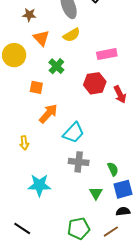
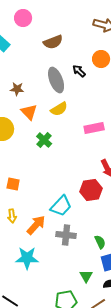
red hexagon: (95, 83) -> (91, 190), moved
orange square: (36, 87) -> (13, 184), moved
orange arrow: (48, 114) -> (36, 225), moved
green triangle: (96, 193) -> (86, 276), moved

